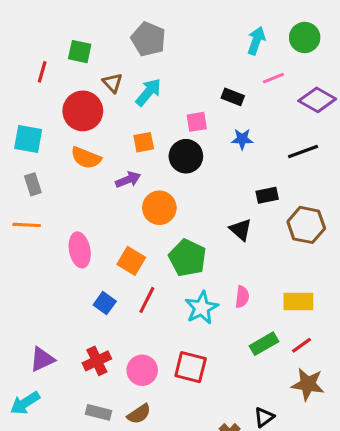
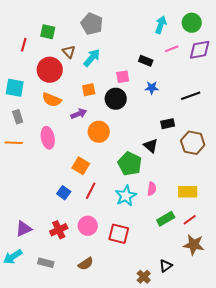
purple diamond: (317, 100) -> (200, 50), moved, turned -40
pink ellipse: (80, 250) -> (48, 138), moved
green pentagon: (187, 258) -> (130, 164), moved
pink circle: (142, 370) -> (88, 226), moved
gray rectangle: (98, 412) -> (46, 263), moved

